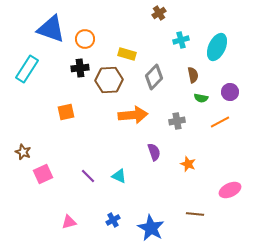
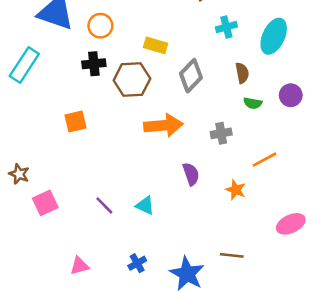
orange line: (220, 122) -> (264, 160), moved
brown line: (195, 214) -> (232, 255), moved

